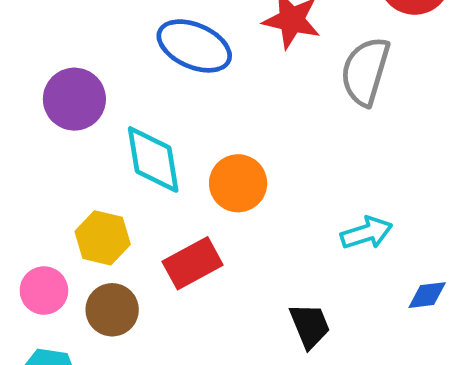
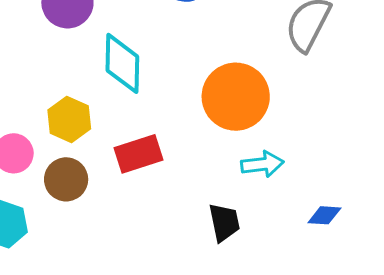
orange circle: (238, 183) -> (236, 97), moved, size x1.4
cyan arrow: (367, 233) -> (262, 164), moved

